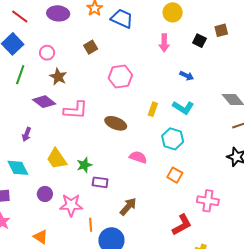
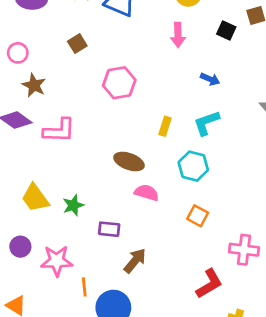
cyan L-shape: (183, 108) -> (206, 123), turned 130
brown ellipse: (116, 123) -> (129, 161), moved
purple rectangle: (100, 182) -> (109, 229), moved

